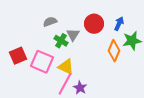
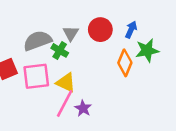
gray semicircle: (50, 22) -> (38, 41), moved, size x1.6
gray triangle: (73, 35) -> (71, 33), moved
pink square: (42, 62) -> (36, 76), turned -30

